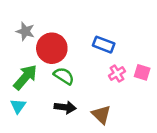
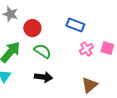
red circle: (52, 48) -> (32, 28), size x0.7
brown triangle: (101, 114) -> (89, 85), moved, turned 36

